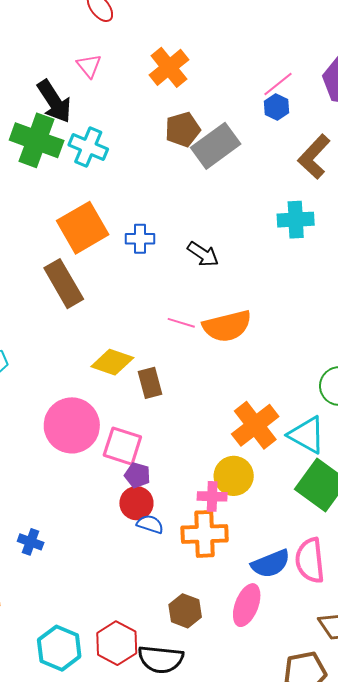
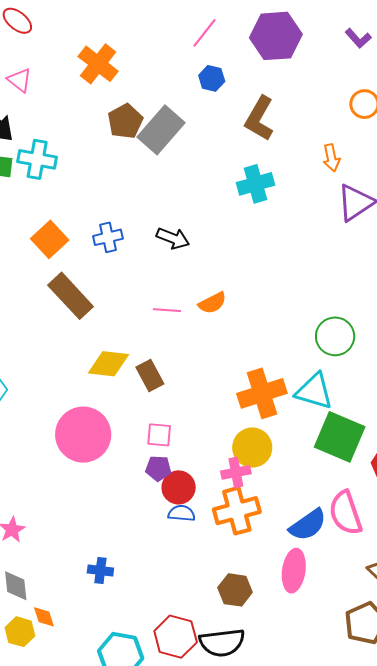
pink line: (278, 84) -> (205, 33), moved
orange square: (83, 228) -> (50, 239), size x0.7
brown rectangle: (64, 284) -> (71, 296), moved
orange semicircle: (227, 326) -> (212, 303), size x0.6
orange cross: (255, 425) -> (262, 393), turned 33
pink square: (122, 446) -> (159, 435), moved, size x0.7
red circle: (136, 503) -> (179, 487), moved
blue cross: (31, 542) -> (100, 571), moved

